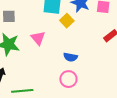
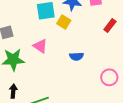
pink circle: (68, 79) -> (109, 77), moved

